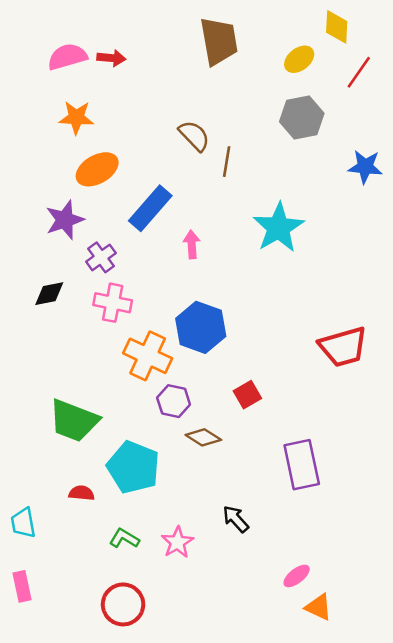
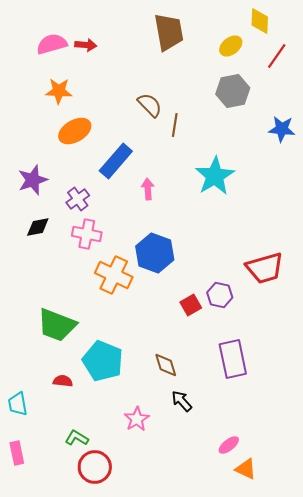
purple star: (65, 220) -> (33, 180), moved
purple hexagon: (174, 401) -> (220, 295), moved
brown diamond: (203, 437) -> (166, 365), moved, turned 40
green L-shape: (124, 538) -> (77, 438), moved

